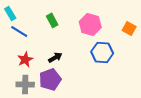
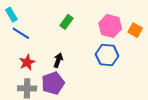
green rectangle: (52, 20) -> (67, 22), moved, turned 64
pink hexagon: (90, 24) -> (110, 26), moved
black arrow: (55, 57) -> (58, 60), turned -40

